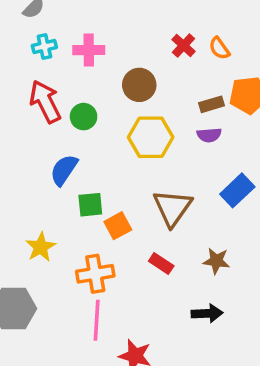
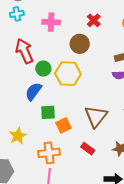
red cross: (184, 45) -> (94, 20), moved
cyan cross: (44, 47) -> (17, 14), moved
green circle: (84, 117) -> (43, 69), moved
yellow hexagon: (151, 137) -> (68, 74), moved

